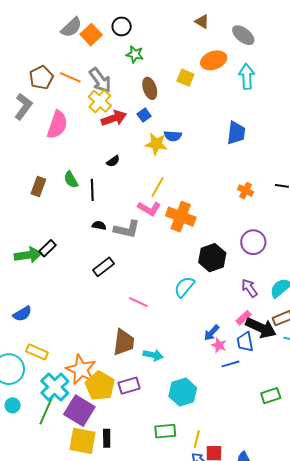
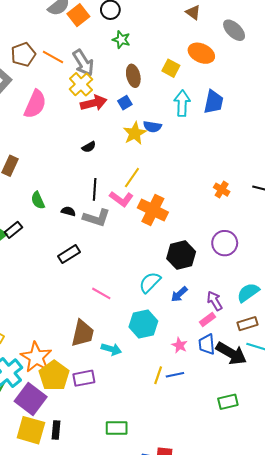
orange ellipse: (214, 60) -> (201, 53), turned 40
cyan arrow: (247, 76) -> (182, 103), moved
blue trapezoid: (236, 133) -> (213, 102), moved
yellow star: (156, 144) -> (135, 133), turned 30
green semicircle: (71, 180) -> (38, 200), moved
black line: (92, 190) -> (95, 189), moved
purple arrow: (249, 288) -> (215, 301), moved
black arrow: (261, 328) -> (231, 353), moved
blue arrow: (212, 333) -> (179, 294), moved
blue line: (231, 364) -> (175, 375), moved
cyan hexagon: (183, 392) -> (143, 324), moved
yellow line: (197, 439) -> (158, 375), moved

